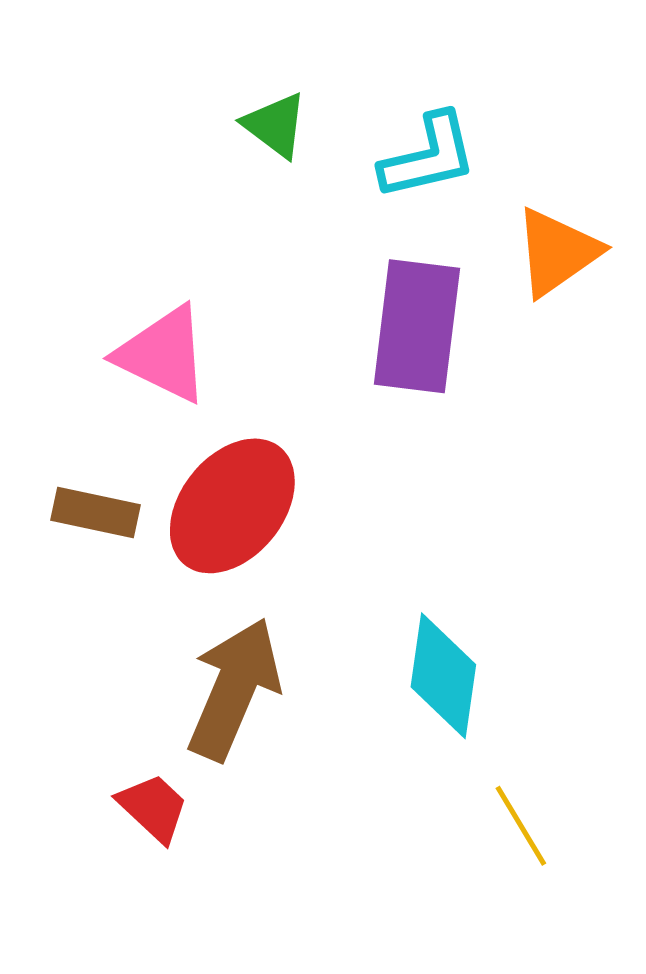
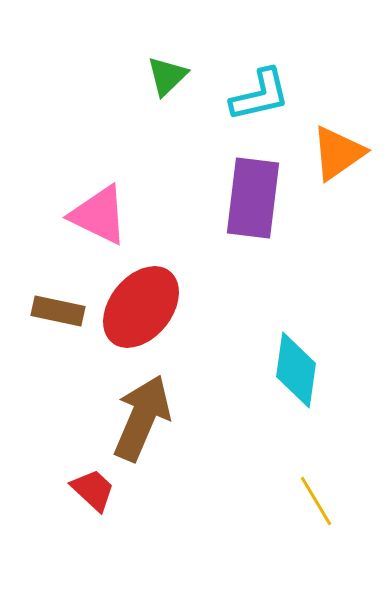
green triangle: (275, 125) -> (167, 76), turned 39
cyan diamond: (443, 676) -> (296, 370), moved

